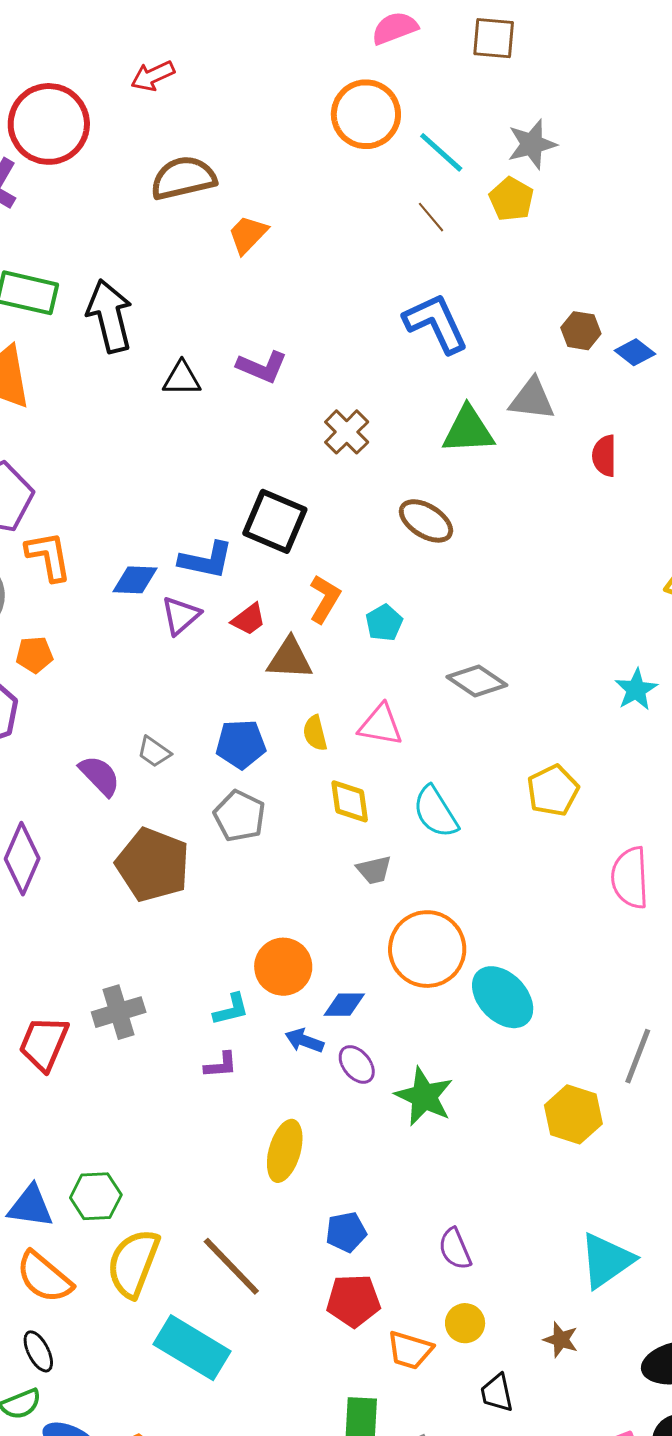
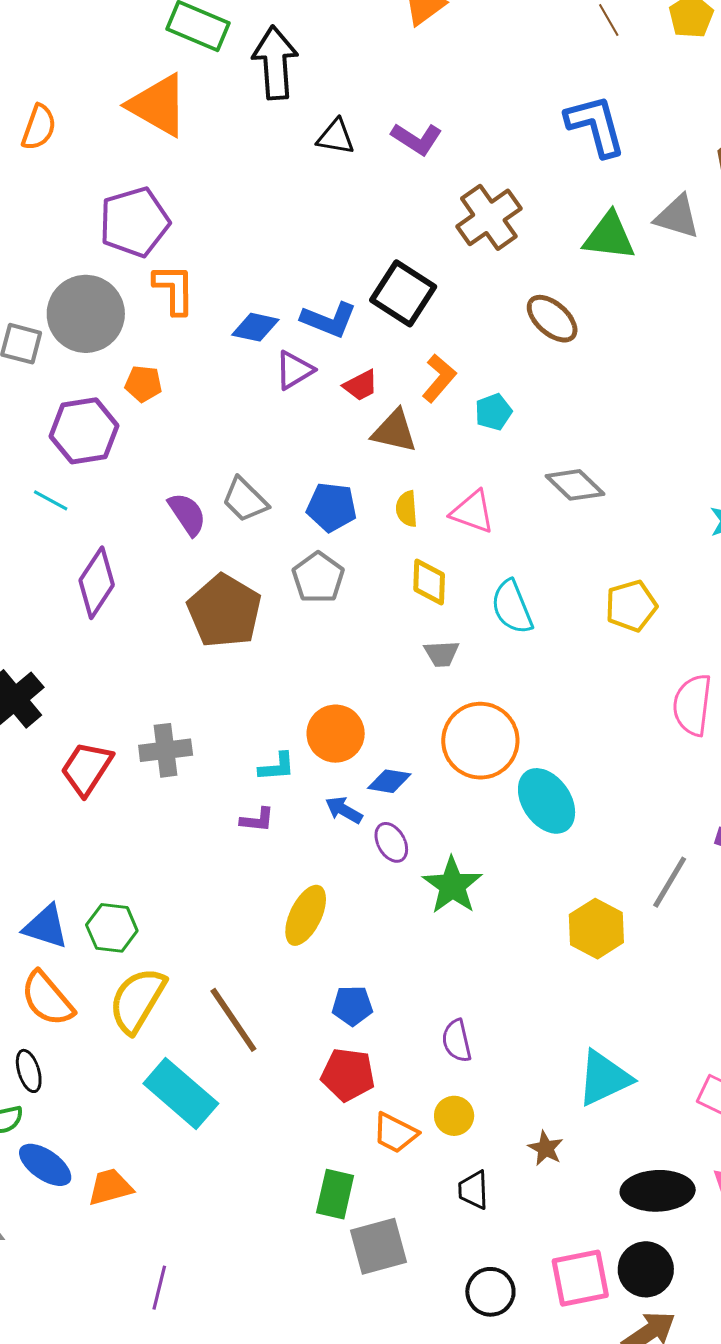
brown cross: (347, 432) -> (489, 217), size x1.4
gray trapezoid: (154, 752) -> (245, 500), size x1.4

